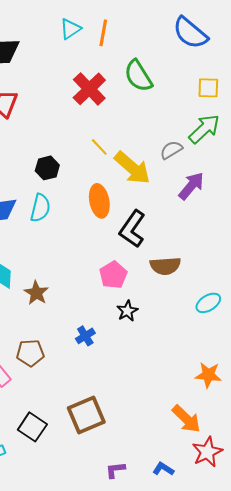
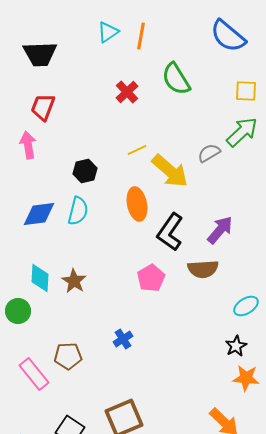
red cross: (89, 89) -> (127, 92), size x0.7
yellow line: (99, 147) -> (137, 150), turned -72
purple arrow: (191, 186) -> (220, 230), moved
brown star: (36, 293) -> (74, 281), moved
black star: (127, 311) -> (236, 346), moved

